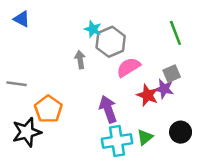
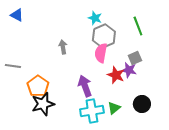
cyan star: (93, 29) -> (95, 18), moved
gray hexagon: (111, 42) -> (104, 36), moved
pink semicircle: (128, 67) -> (101, 53), turned -48
black star: (27, 132) -> (43, 104), moved

